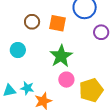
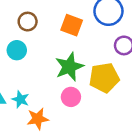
brown circle: (32, 22) -> (28, 22), moved
yellow pentagon: (91, 90) -> (104, 78), moved

